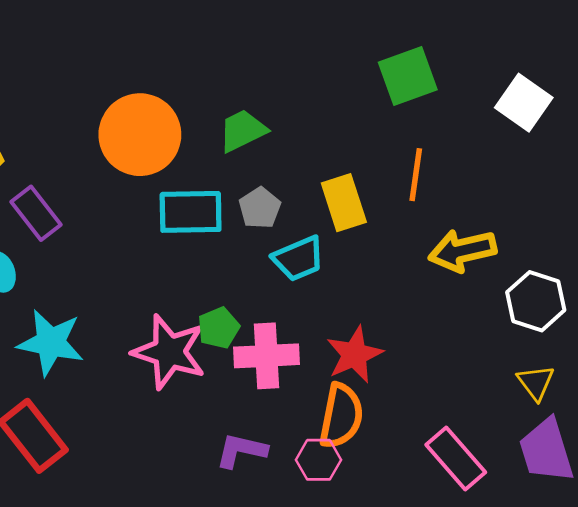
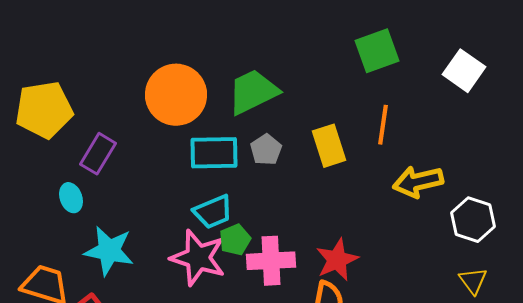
green trapezoid: (243, 131) -> (253, 92), size x1.4
purple rectangle: (36, 213) -> (98, 154), turned 69
cyan trapezoid: (299, 259) -> (213, 212), moved

